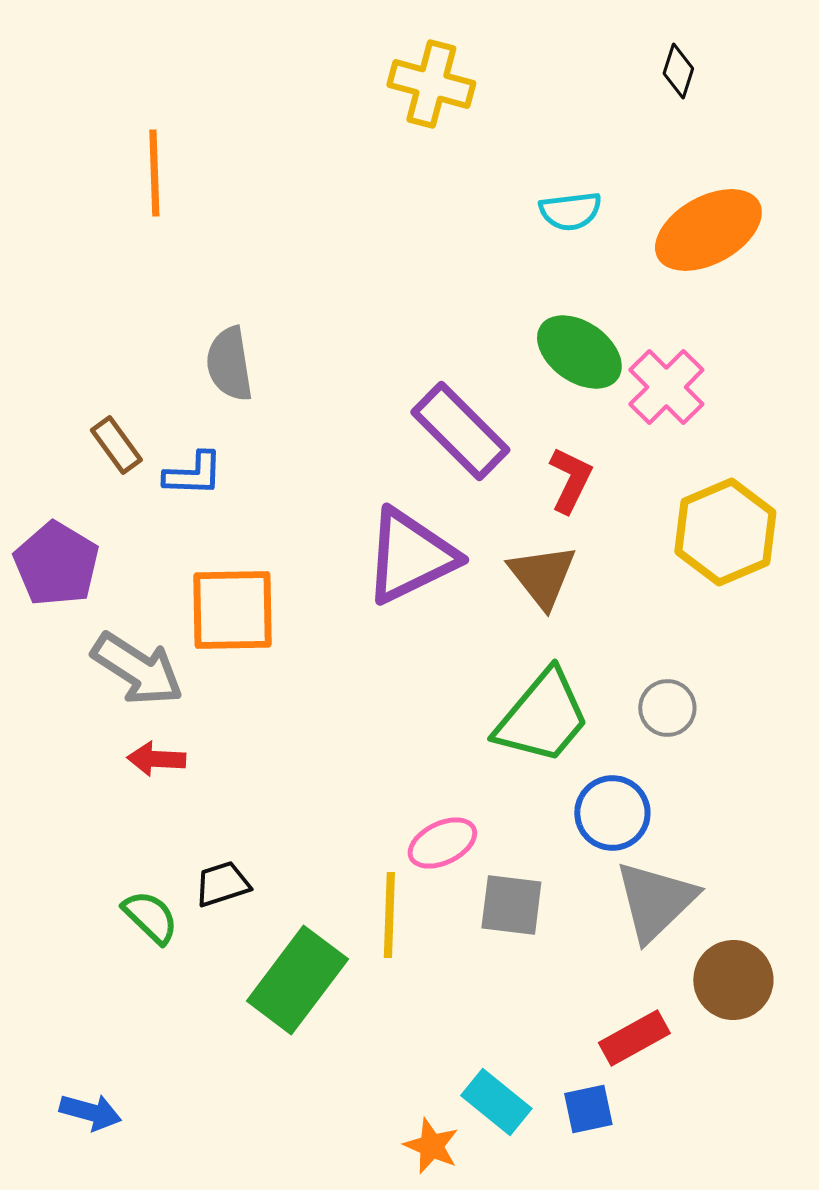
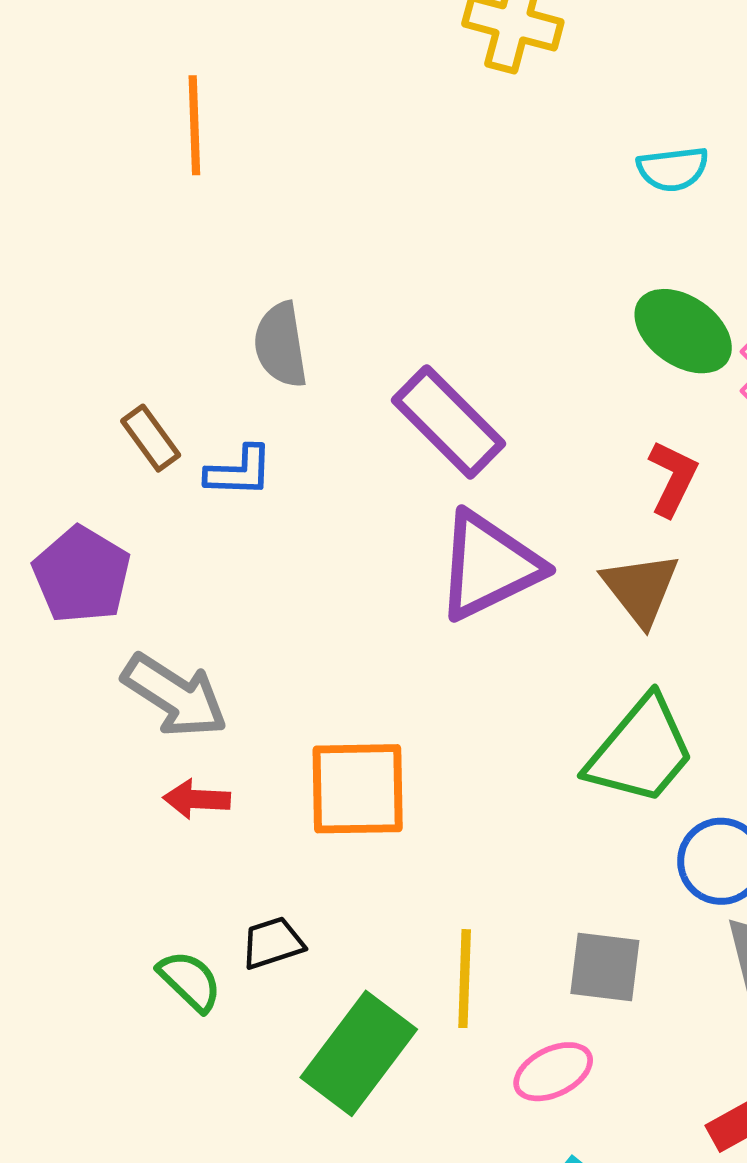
purple rectangle: (460, 431) -> (449, 422), moved
orange square: (232, 610) -> (358, 789), moved
pink ellipse: (442, 843) -> (553, 1072), moved

